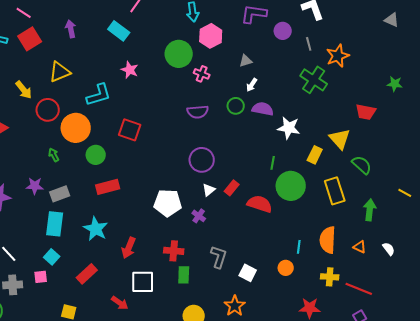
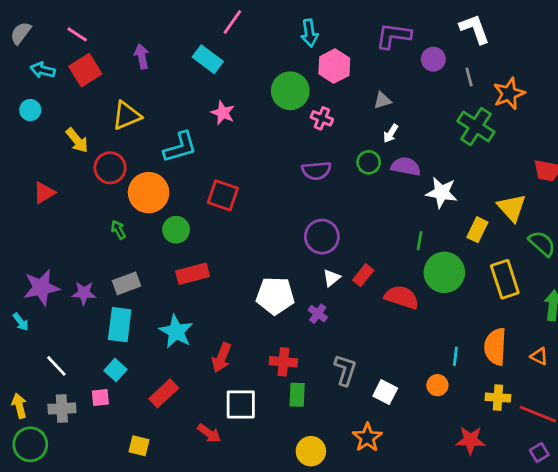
purple star: (35, 186) -> (84, 293), moved

